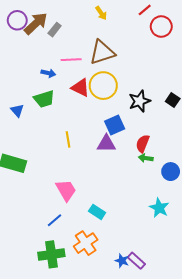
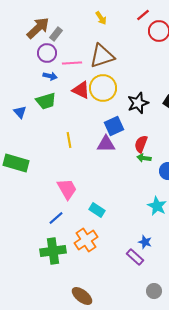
purple circle: (17, 20) -> (47, 53), moved
blue star: (122, 261) -> (145, 242), moved

